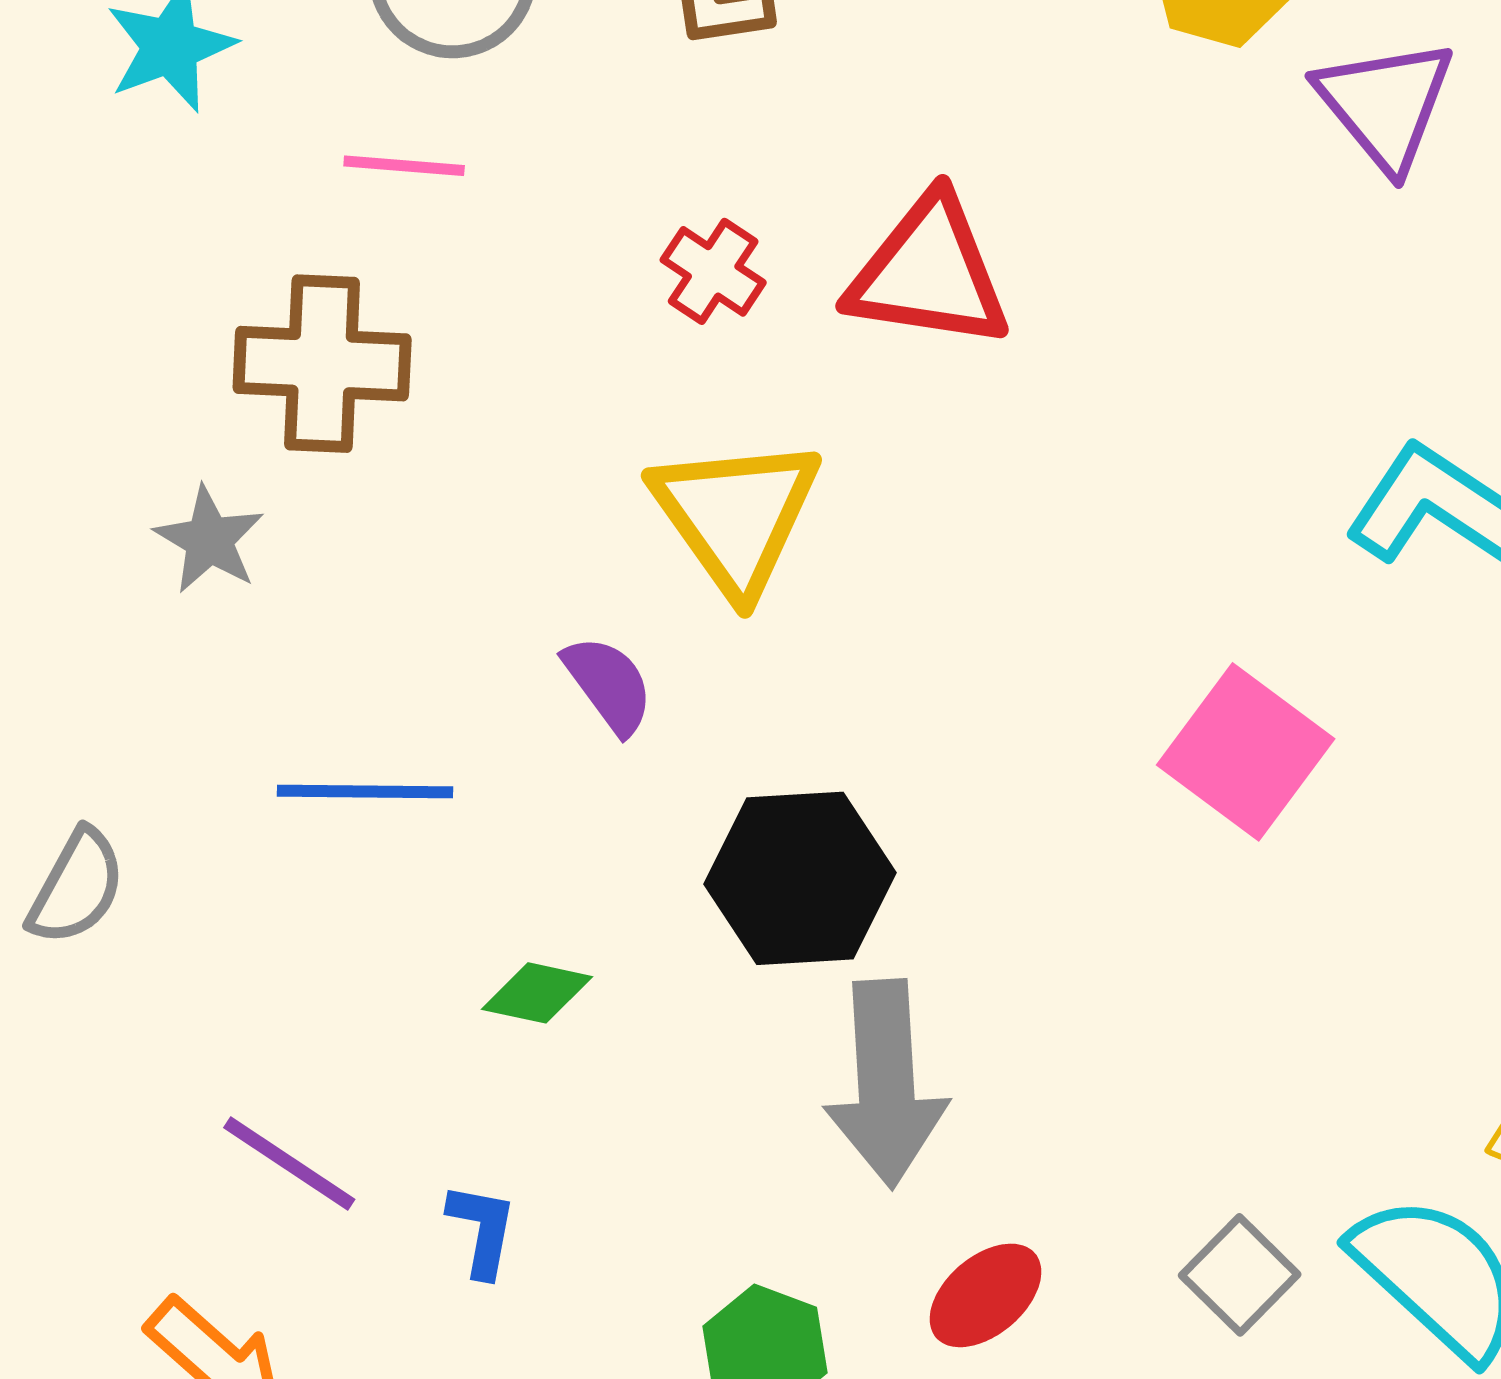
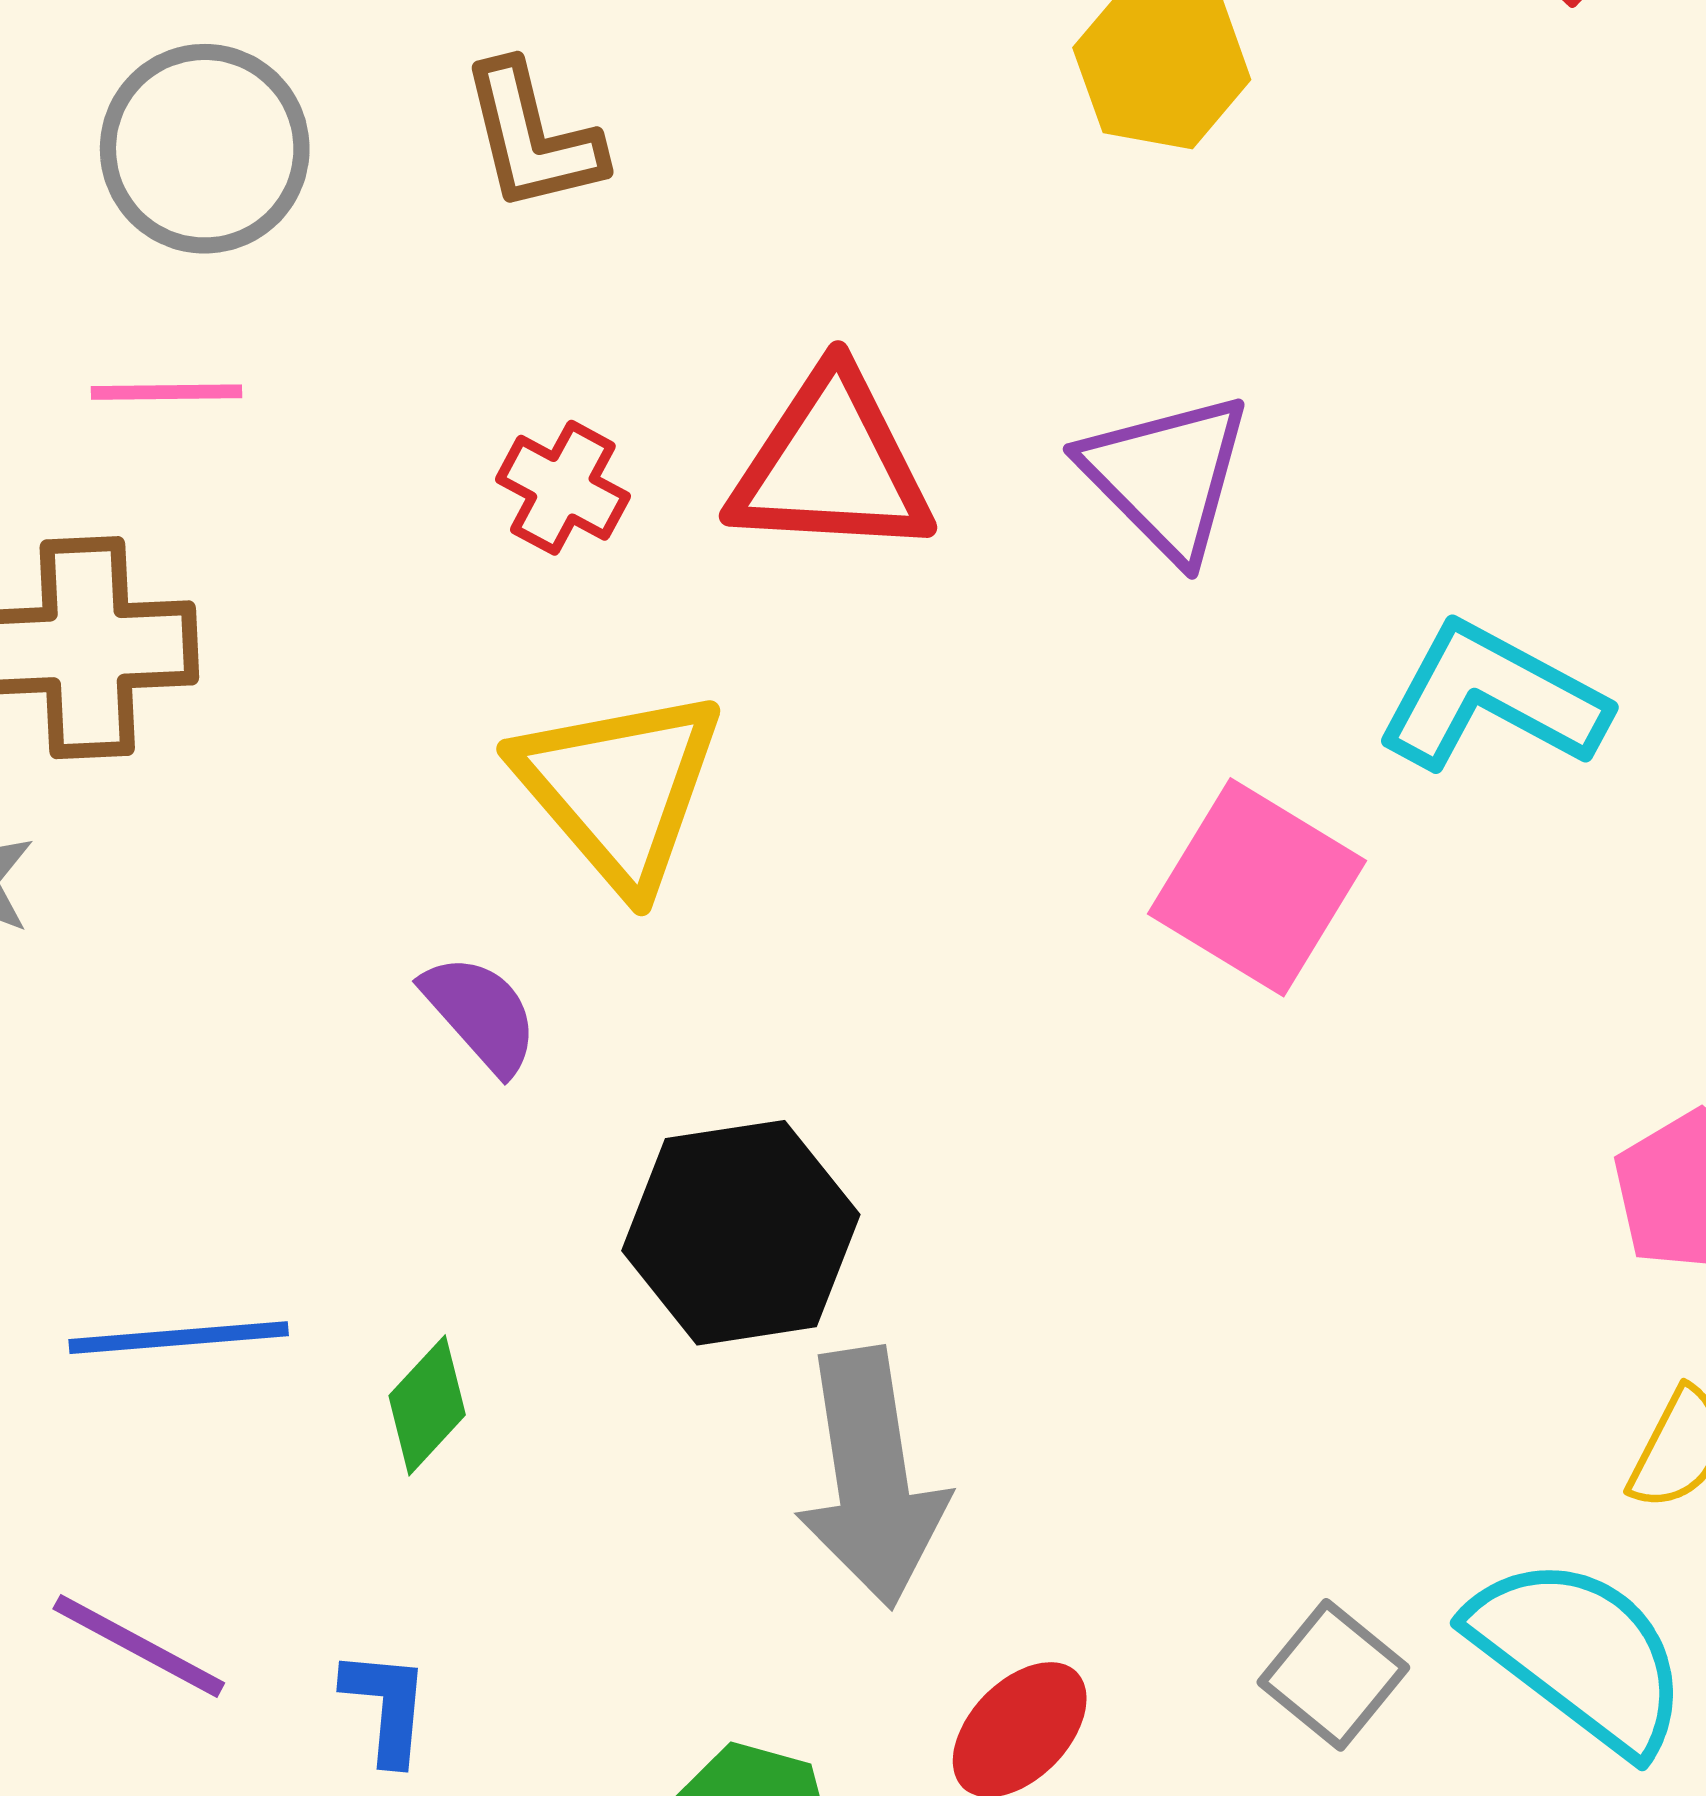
purple triangle: (1385, 104) -> (1166, 476), moved
pink square: (1246, 752) -> (1257, 887), moved
blue line: (365, 792) -> (179, 1338), moved
green diamond: (537, 993) -> (427, 1405), turned -54

